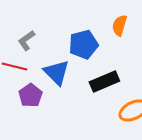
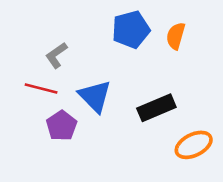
blue pentagon: (83, 44) -> (131, 29), moved

